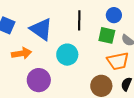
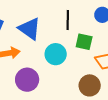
green square: (107, 35) -> (84, 42), moved

